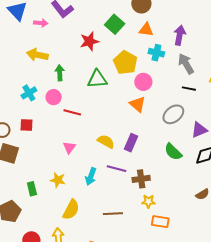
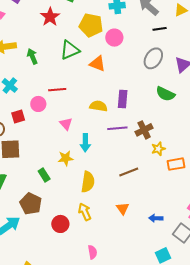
pink circle: (54, 97) -> (38, 104), moved
orange triangle: (138, 104) -> (97, 64), moved
cyan arrow: (91, 176) -> (85, 143), moved

